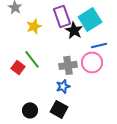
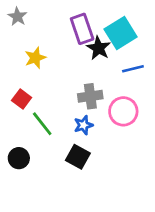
yellow star: (34, 26) -> (35, 58), moved
green line: (32, 59) -> (42, 124), moved
pink circle: (92, 62) -> (123, 111), moved
black circle: (30, 110) -> (19, 158), moved

